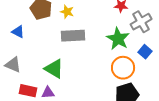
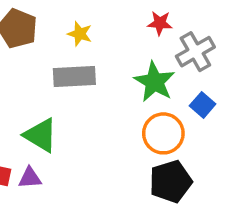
yellow star: (67, 12) -> (80, 34), moved

